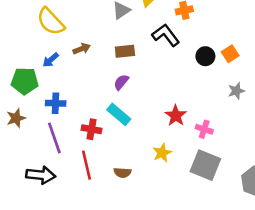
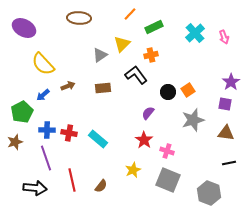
green pentagon: (25, 81) -> (22, 112), turned -30
purple semicircle: (121, 82) -> (148, 113), moved
gray star: (236, 91) -> (193, 120), size x1.6
red cross: (91, 129) -> (69, 133), moved
brown semicircle: (122, 173) -> (101, 186), turned -56

